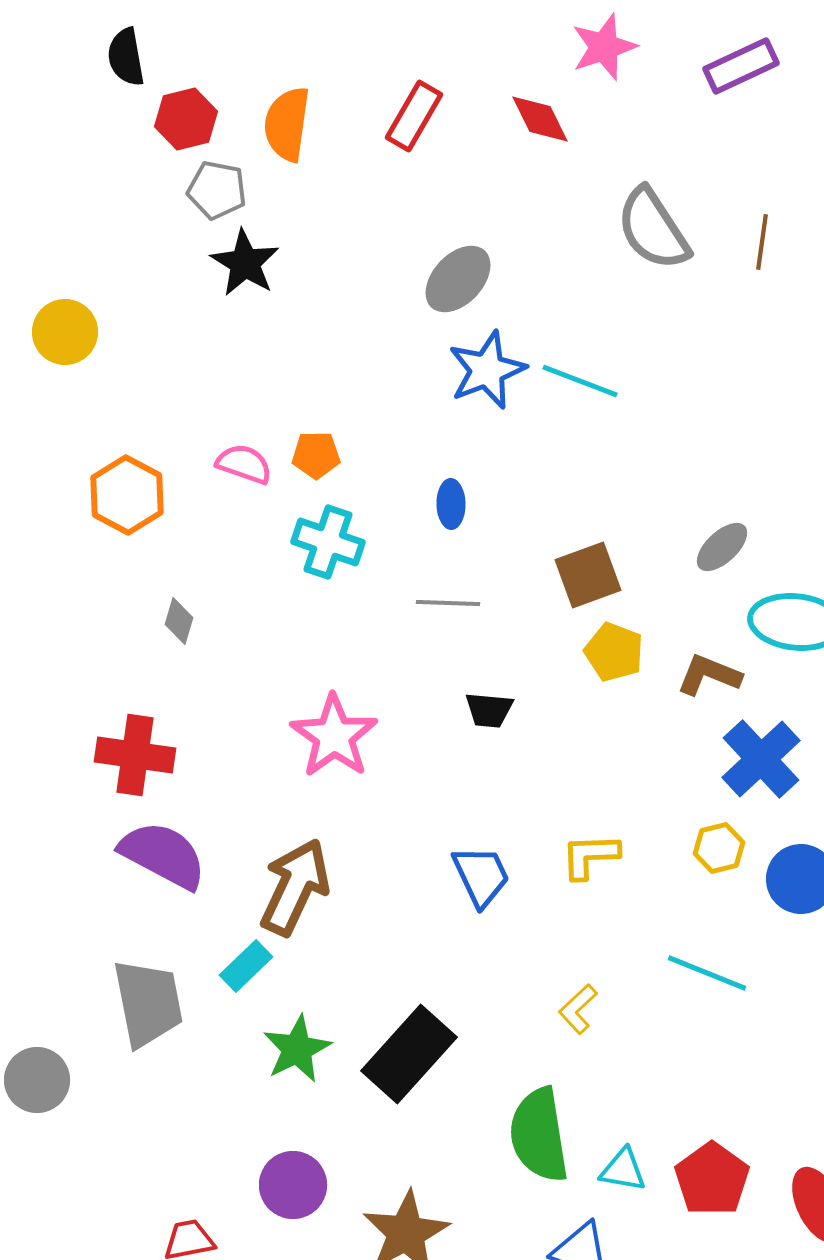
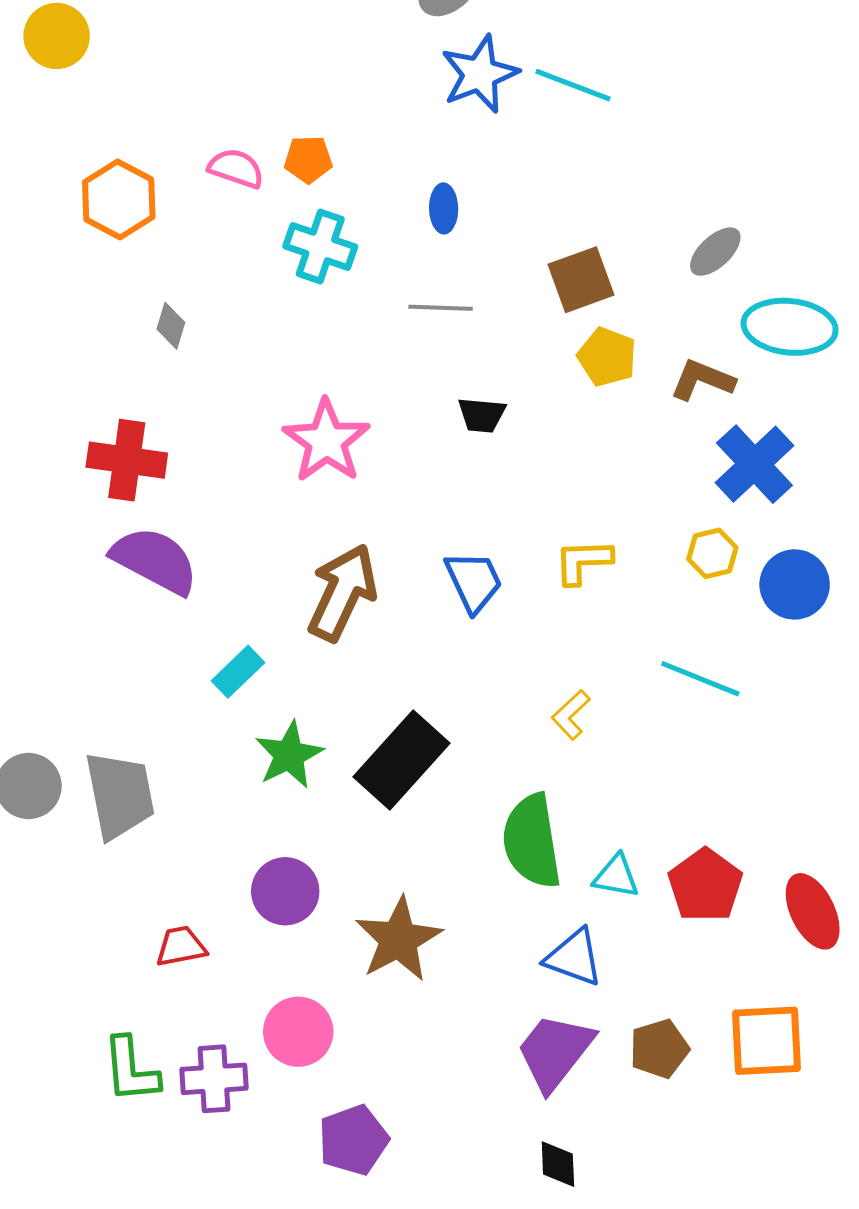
brown arrow: (295, 887) -> (342, 592), moved
gray trapezoid: (148, 1003) -> (120, 795), moved

